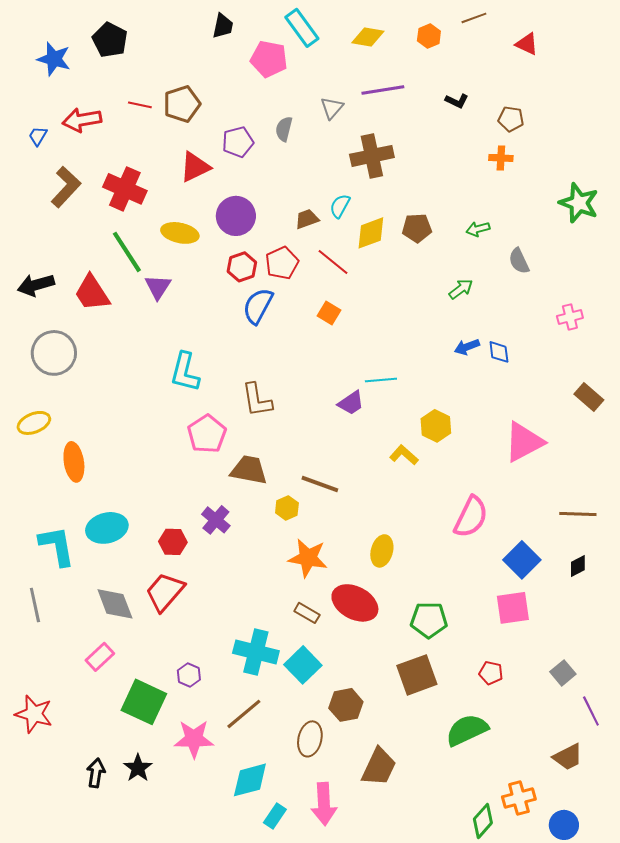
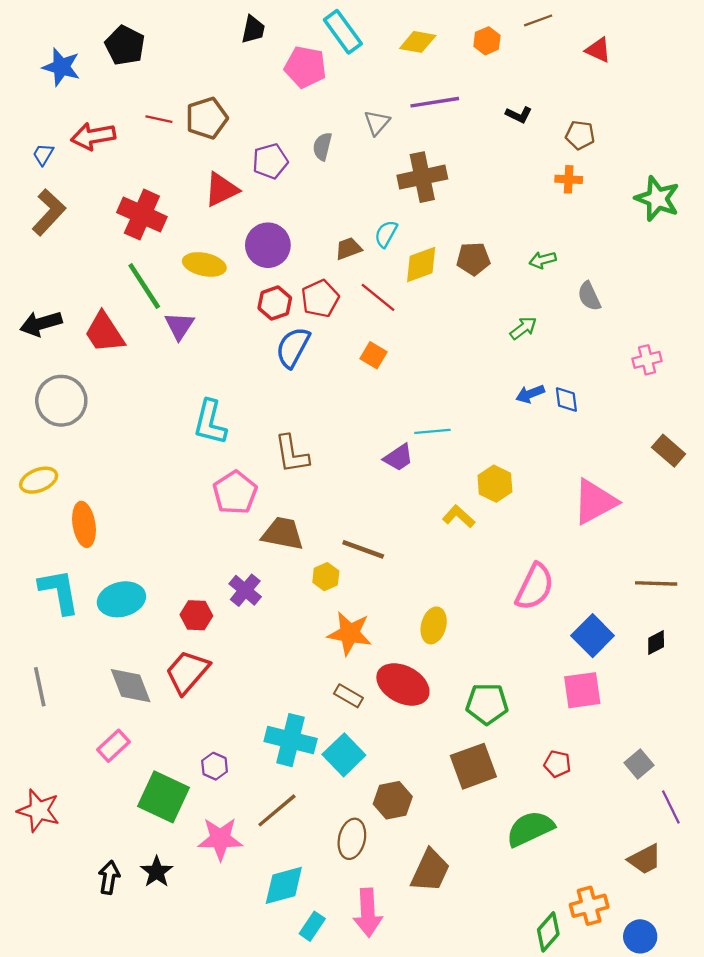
brown L-shape: (66, 187) -> (49, 212), moved
green star: (579, 203) -> (657, 199), moved
cyan L-shape: (57, 546) -> (59, 591), moved

